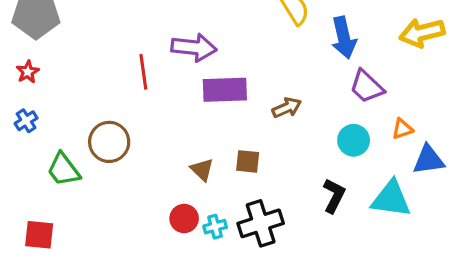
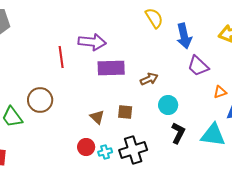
cyan circle: (354, 140) -> (168, 105), moved

